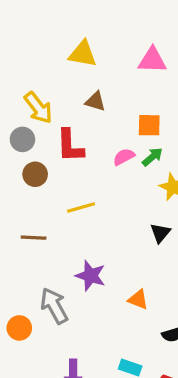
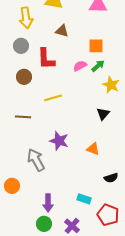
yellow arrow: (38, 108) -> (26, 18), moved, turned 30
gray circle: (22, 139) -> (21, 46), moved
orange triangle: (138, 299) -> (93, 149), moved
orange circle: (19, 328) -> (12, 186), moved

